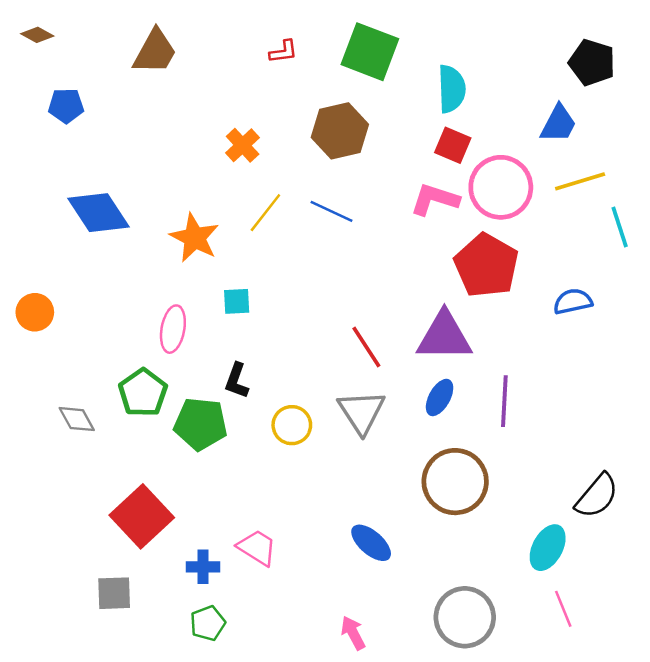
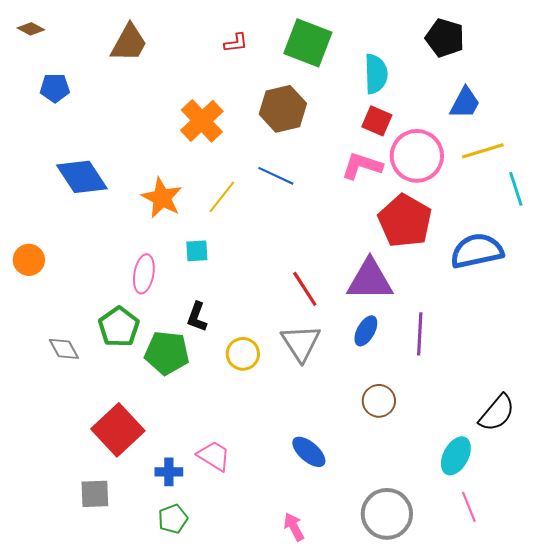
black pentagon: (592, 62) -> (445, 38), moved
orange cross: (243, 145) -> (202, 121), size x1.5
yellow line: (265, 213) -> (222, 197), moved
blue semicircle: (573, 301) -> (477, 251), size x1.6
brown circle: (455, 482) -> (379, 401), size x0.6

